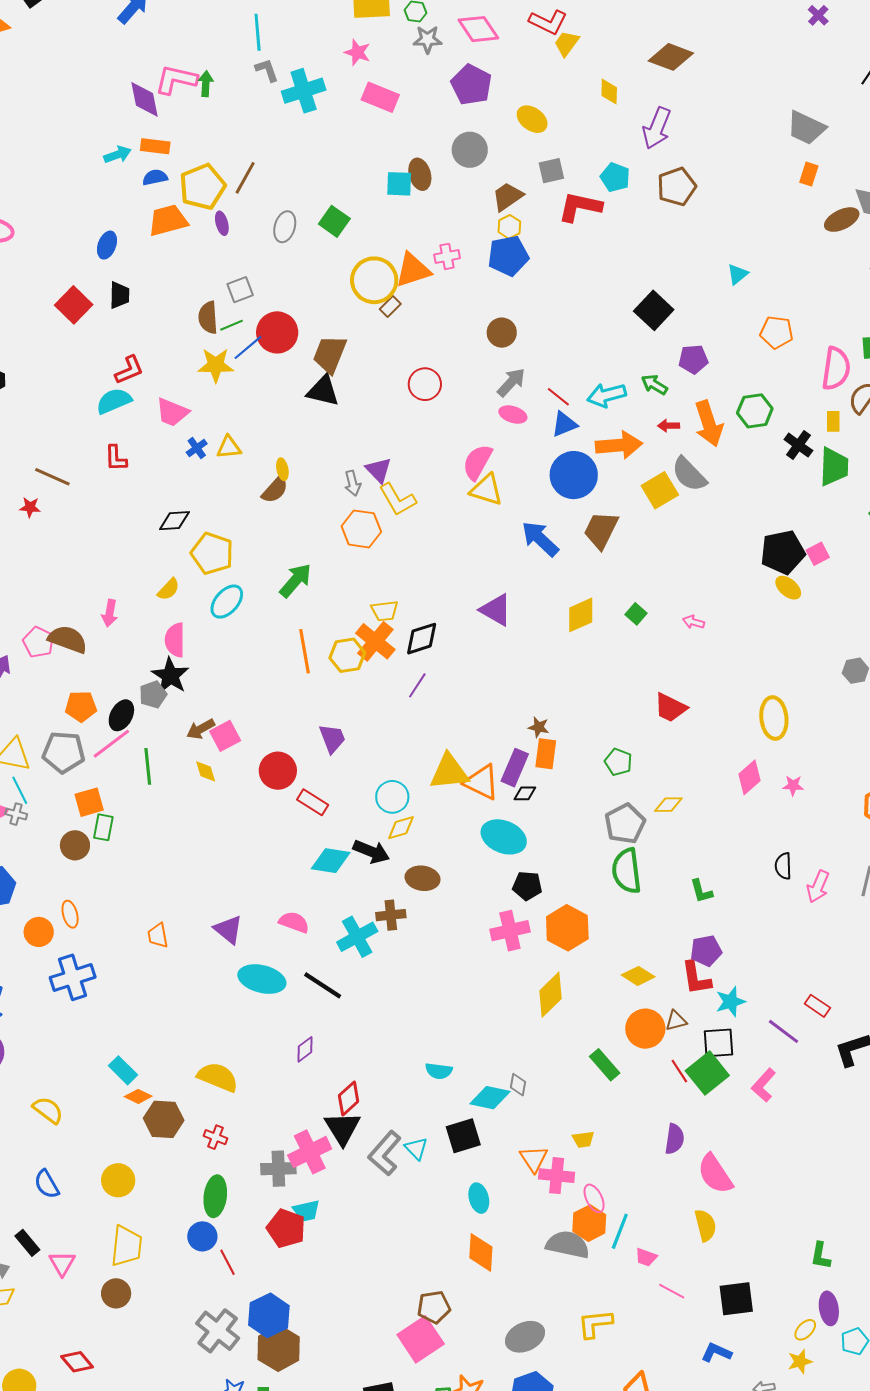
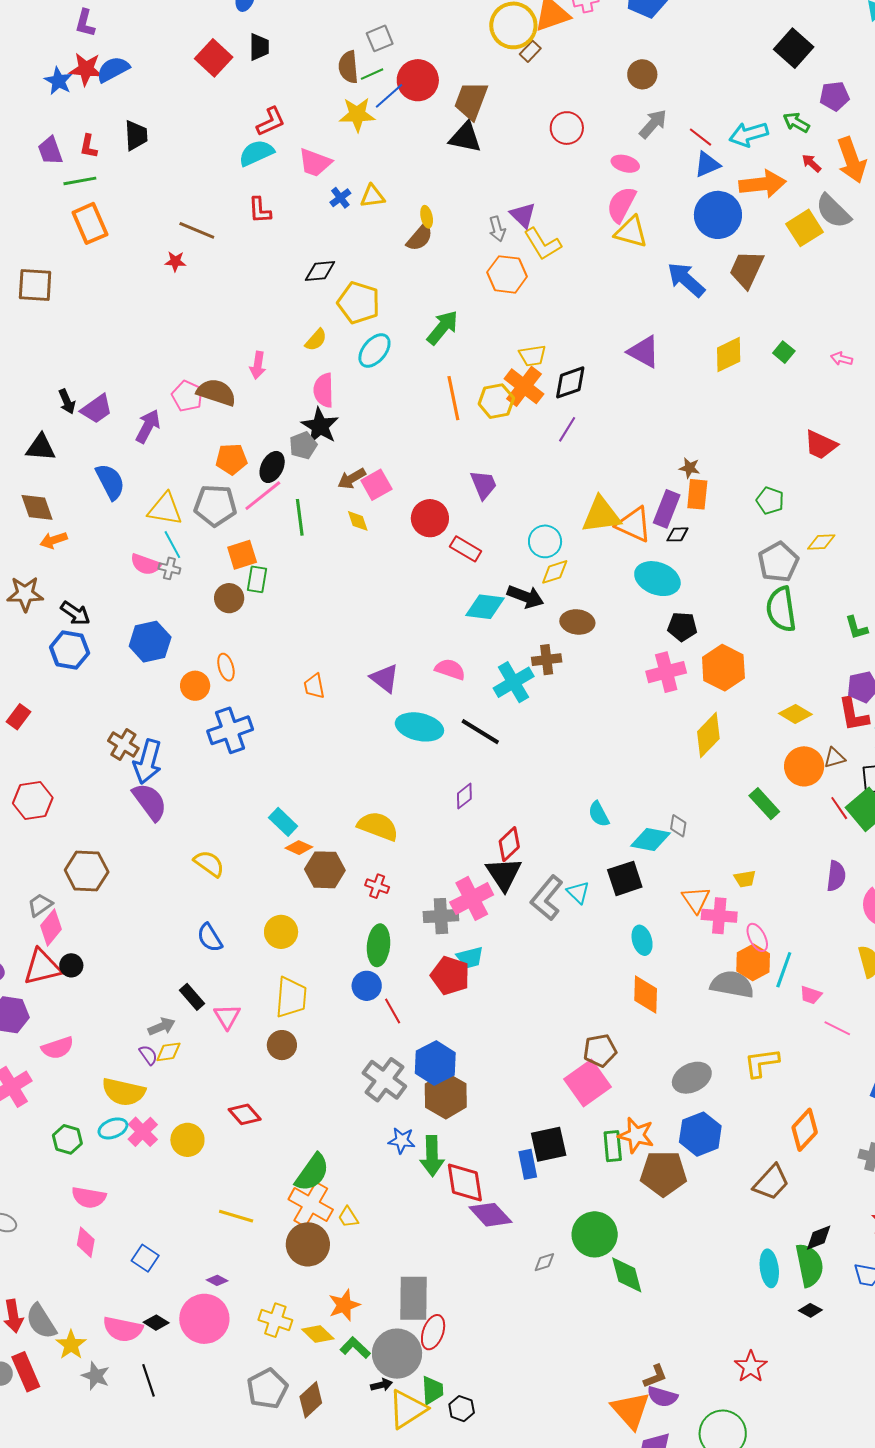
pink ellipse: (513, 415) -> (625, 164), moved
red arrow: (669, 426) -> (811, 163), turned 45
cyan semicircle: (439, 1071) -> (599, 814), turned 56

